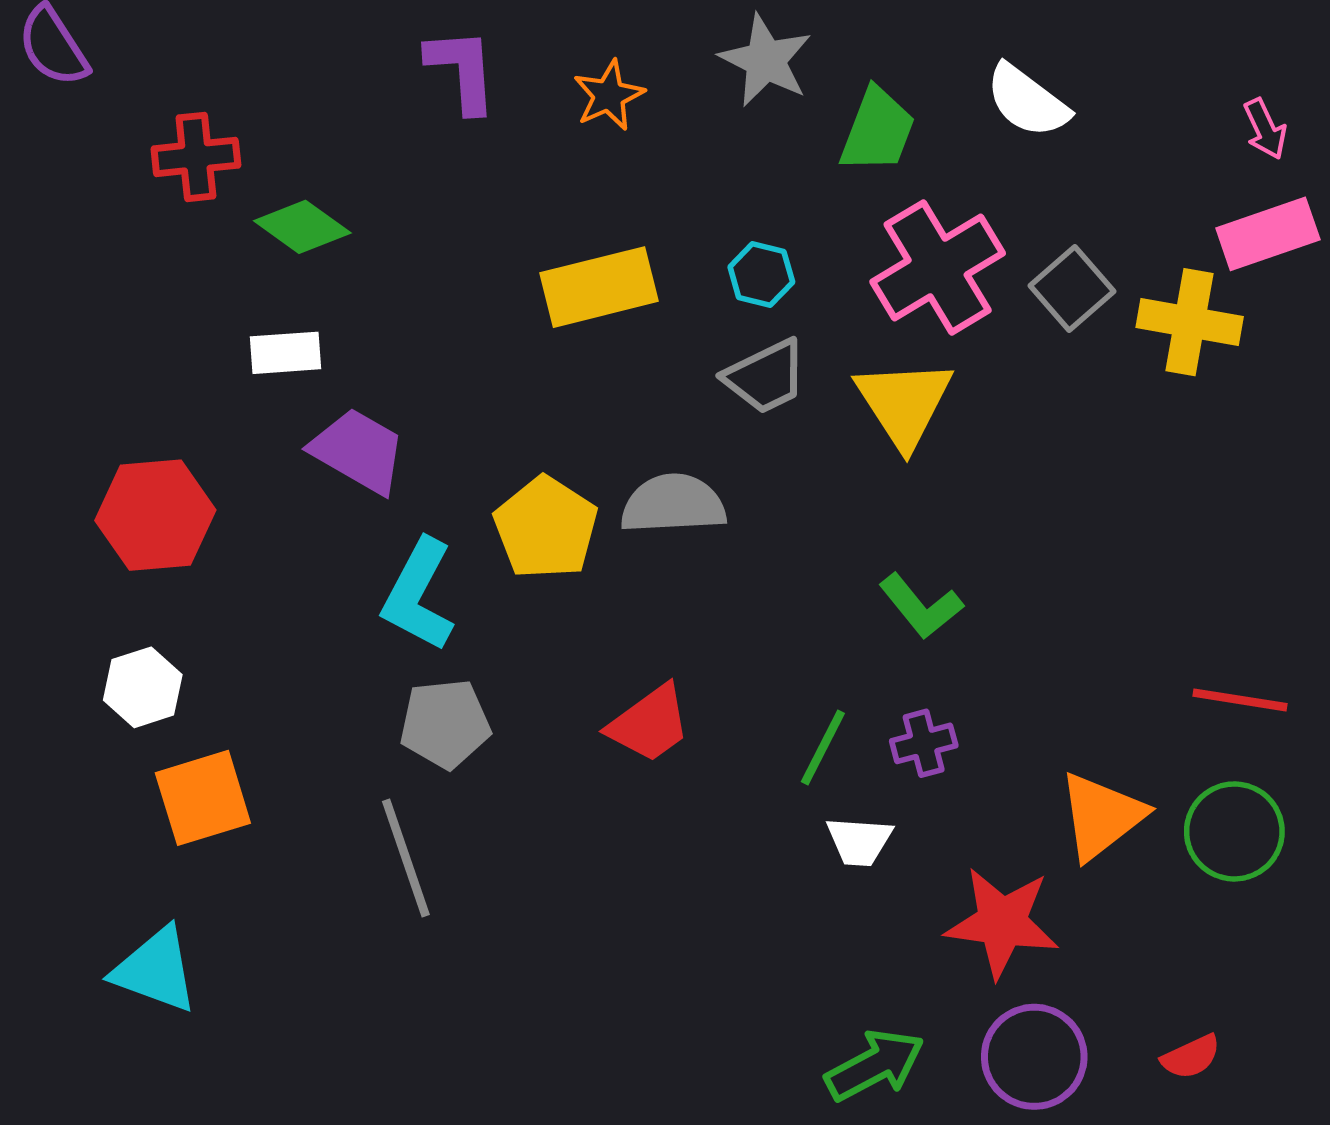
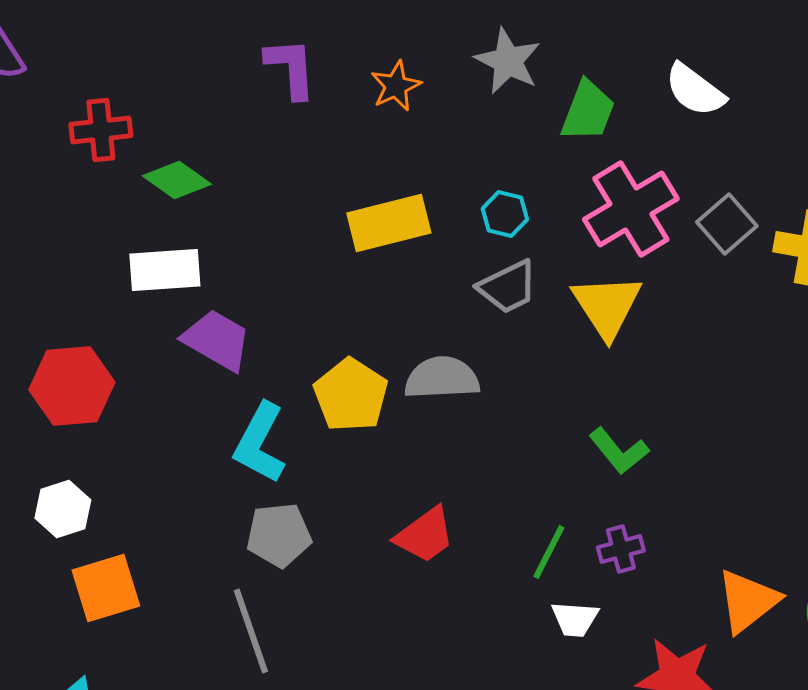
white rectangle: (285, 353) -> (165, 270), size x1.4

